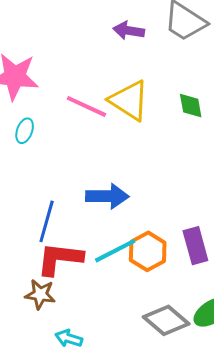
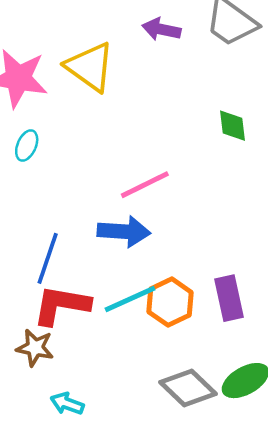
yellow triangle: (129, 100) -> (90, 67), moved
pink line: (86, 106) -> (145, 185), moved, turned -54

